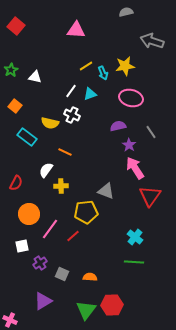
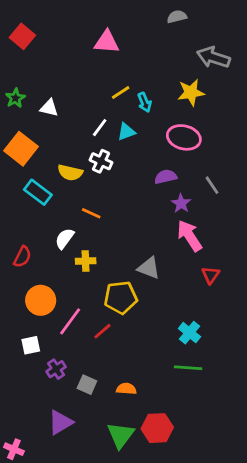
yellow star: (125, 66) -> (191, 92), moved
orange square: (15, 106) -> (21, 149), size x1.6
red triangle: (150, 196) -> (211, 275), size x0.6

